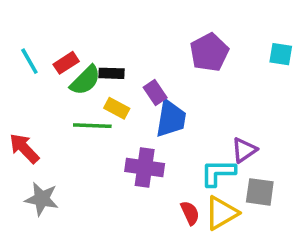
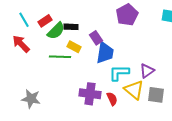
red arrow: (24, 148) -> (21, 44), moved
purple cross: (145, 168) -> (90, 94), moved
cyan L-shape: (218, 173) -> (119, 73), moved
red semicircle: (190, 213) -> (112, 99), moved
yellow triangle: (221, 213) -> (134, 90), moved, turned -50

